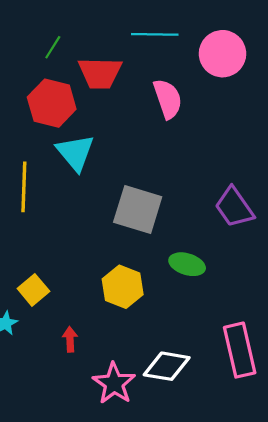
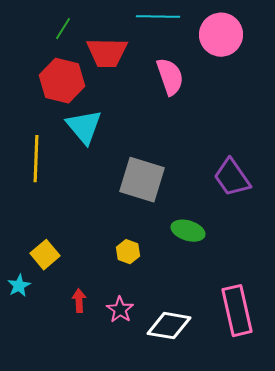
yellow hexagon: (123, 287) -> (128, 252), size x0.6
pink star: (114, 383) -> (120, 310), moved, size x0.7

